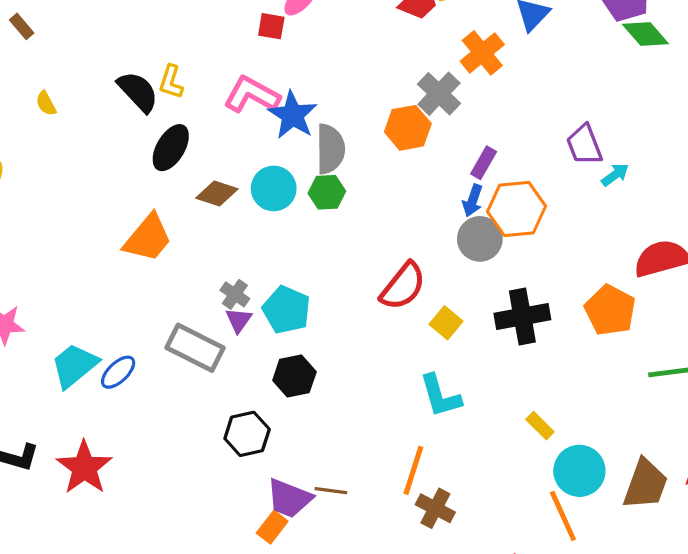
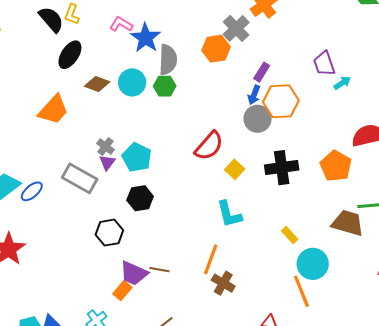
pink L-shape: (252, 95) -> (121, 24), size x0.7
brown trapezoid: (645, 484) -> (348, 223), moved, turned -96

